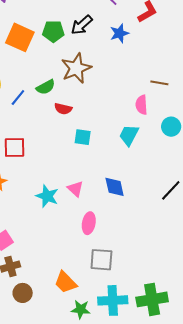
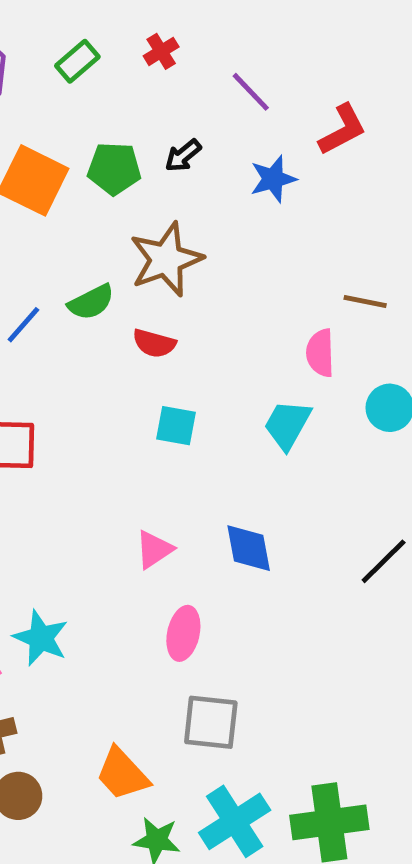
black arrow: (82, 25) -> (183, 156), size x0.7
red semicircle: (63, 109) -> (154, 343), moved
pink triangle: (75, 189) -> (154, 549), turned 42
cyan star: (47, 196) -> (41, 638), moved
cyan cross: (113, 300) -> (235, 821), turned -32

